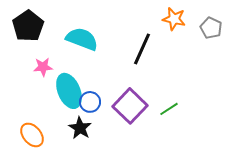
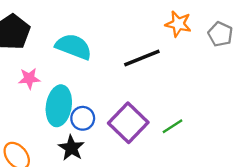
black line: (142, 49) -> (142, 58), turned 44
cyan ellipse: (69, 91) -> (59, 106), turned 32

